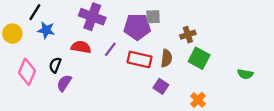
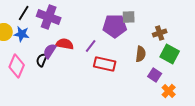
purple cross: (92, 17) -> (49, 17), moved
blue star: (46, 30) -> (22, 34), moved
red rectangle: (139, 59) -> (105, 64), moved
purple semicircle: (64, 83) -> (50, 51), moved
purple square: (161, 86) -> (155, 75), moved

